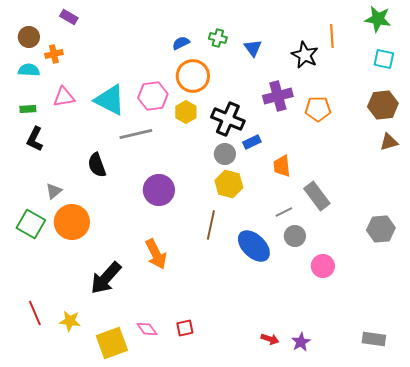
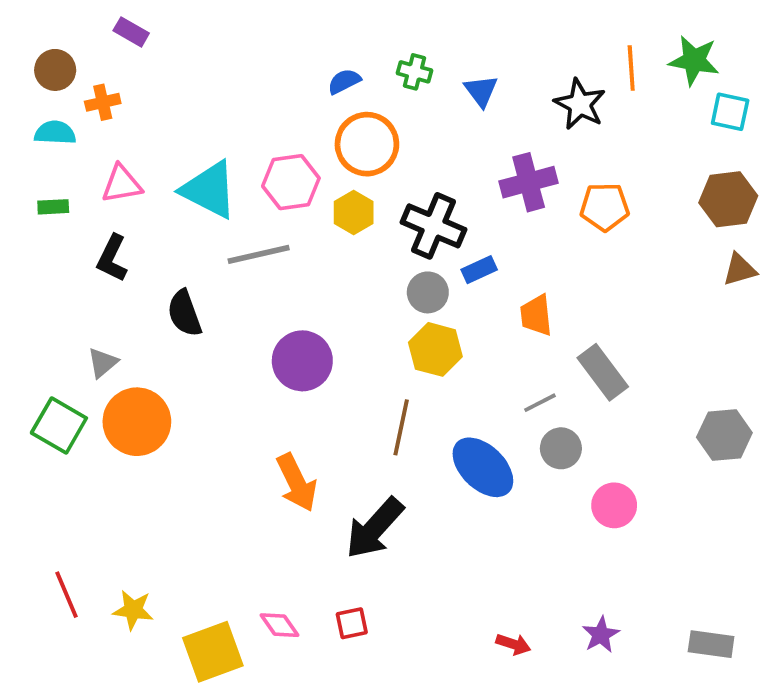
green star: (378, 19) -> (694, 60), moved
black L-shape: (35, 139) -> (112, 258), moved
black arrow: (106, 278) -> (375, 528), moved
purple star: (301, 342) -> (601, 635), moved

